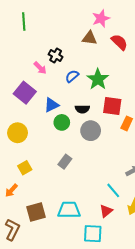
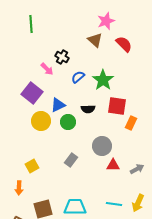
brown triangle: (90, 38) -> (95, 40), turned 35
gray circle: (91, 131) -> (102, 146), moved
yellow circle: (18, 133) -> (41, 121), moved
orange arrow: (11, 190) -> (19, 188), turned -40
cyan line: (113, 190) -> (114, 204), moved, turned -42
red triangle: (106, 211) -> (113, 165), moved, turned 40

